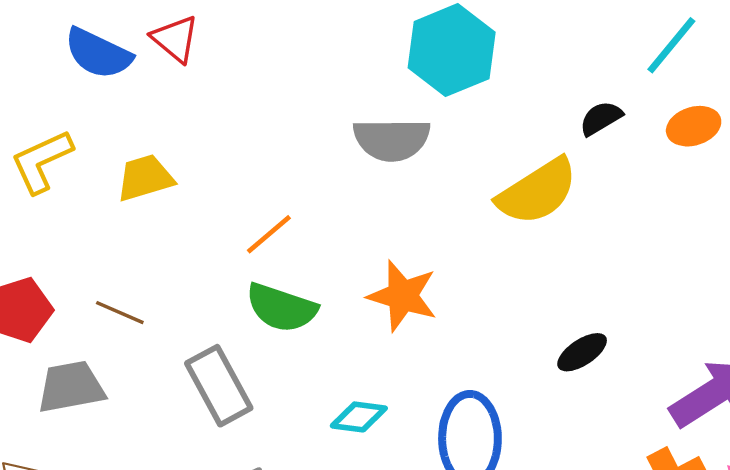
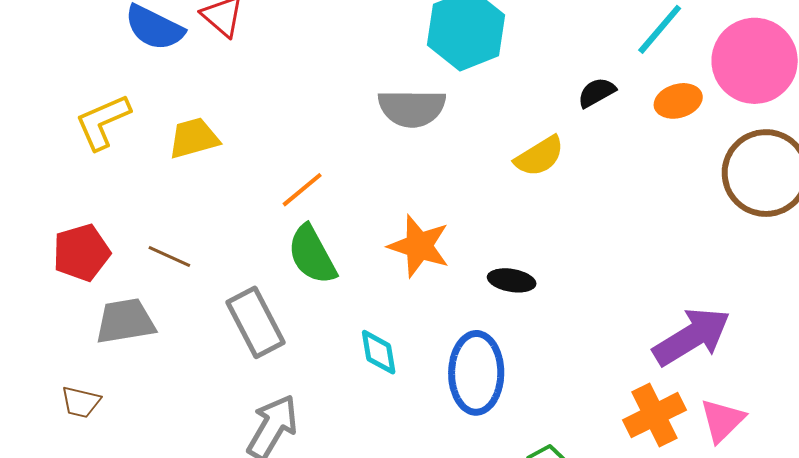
yellow semicircle: (537, 192) -> (539, 156), size x0.7
green semicircle: (281, 308) -> (312, 255), turned 42
black ellipse: (582, 352) -> (512, 280), moved, turned 42
cyan diamond: (359, 417) -> (379, 352), turned 72

